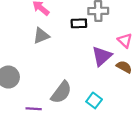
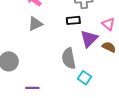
black rectangle: (79, 23) -> (73, 20), moved
gray semicircle: (61, 92) -> (69, 58), moved, turned 135

